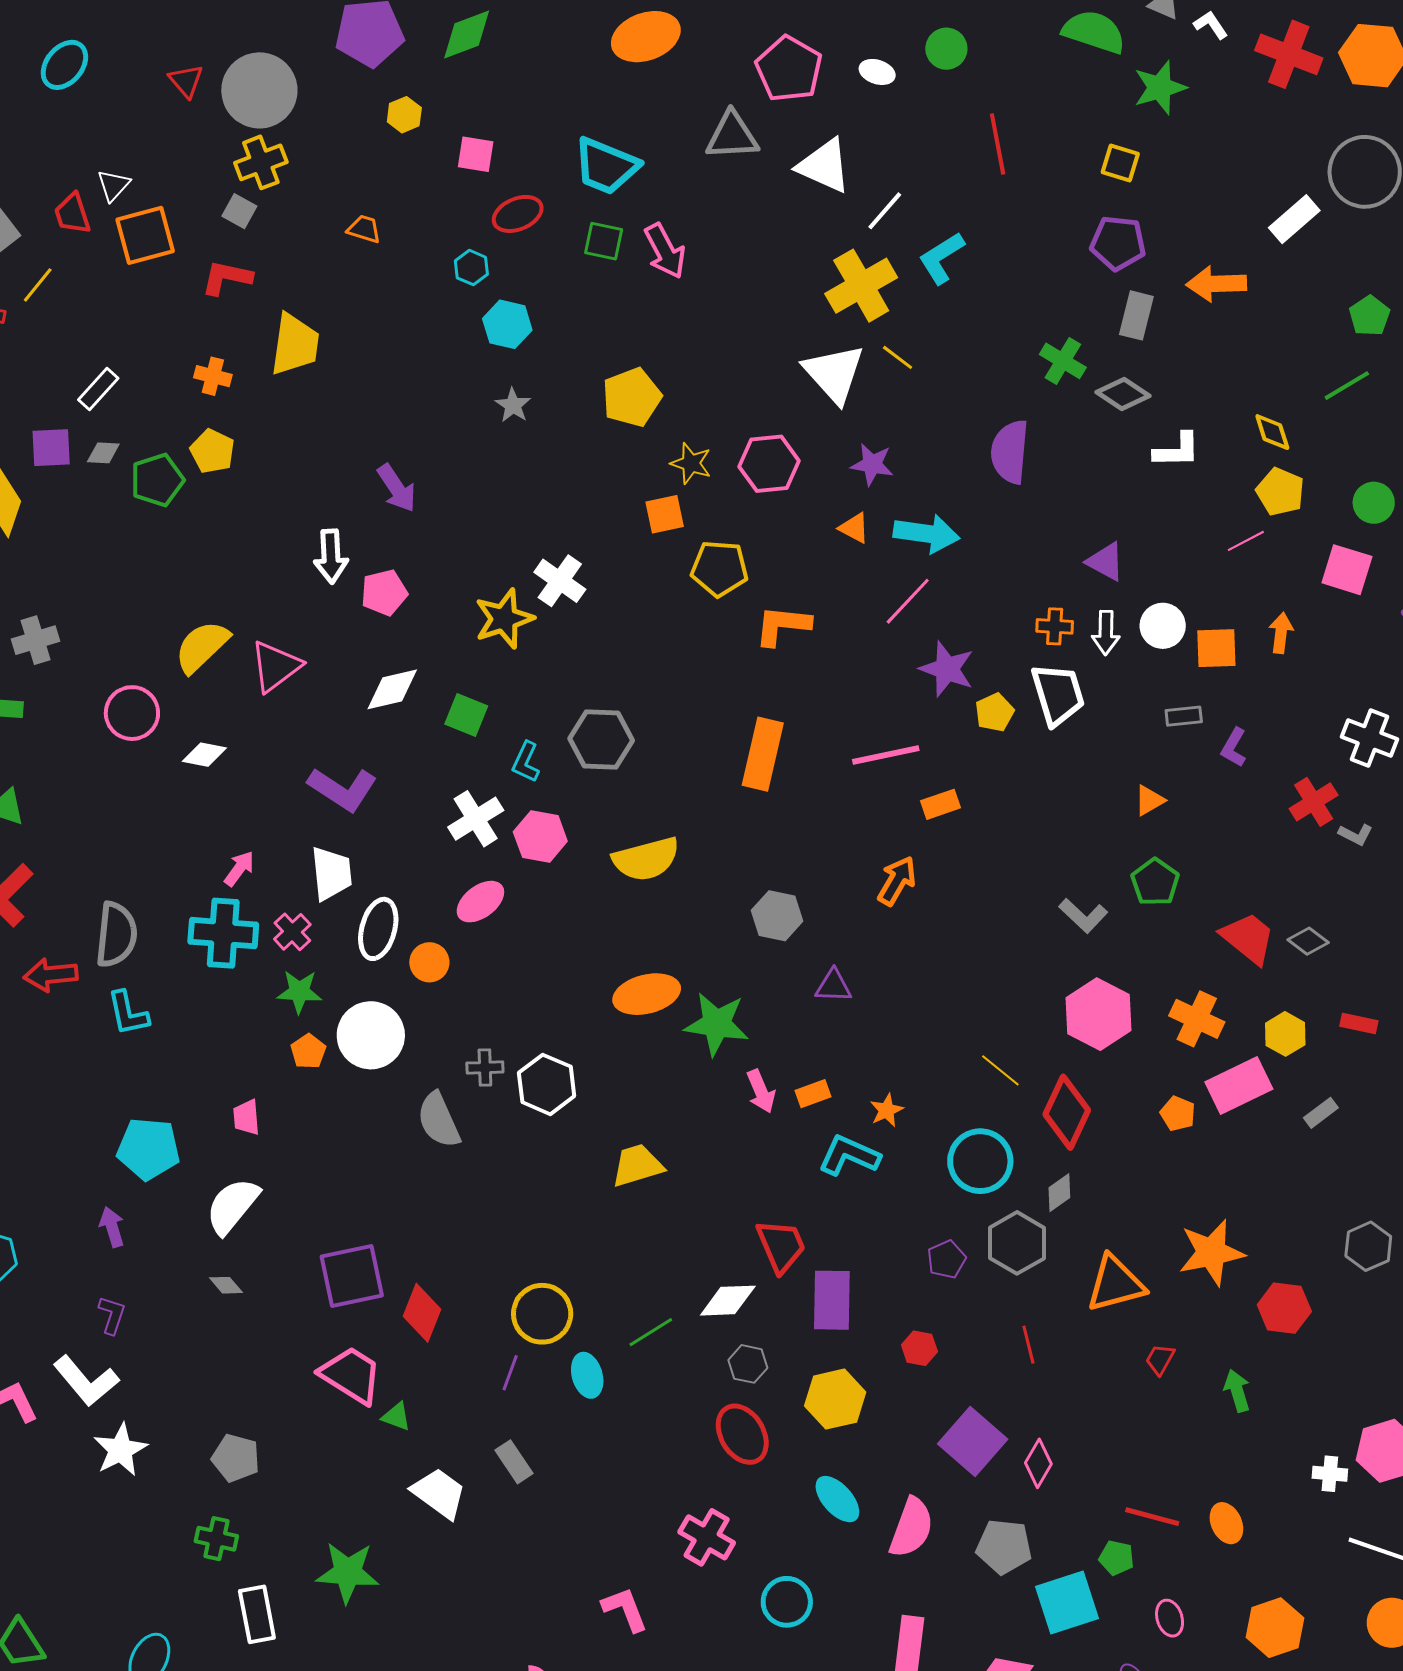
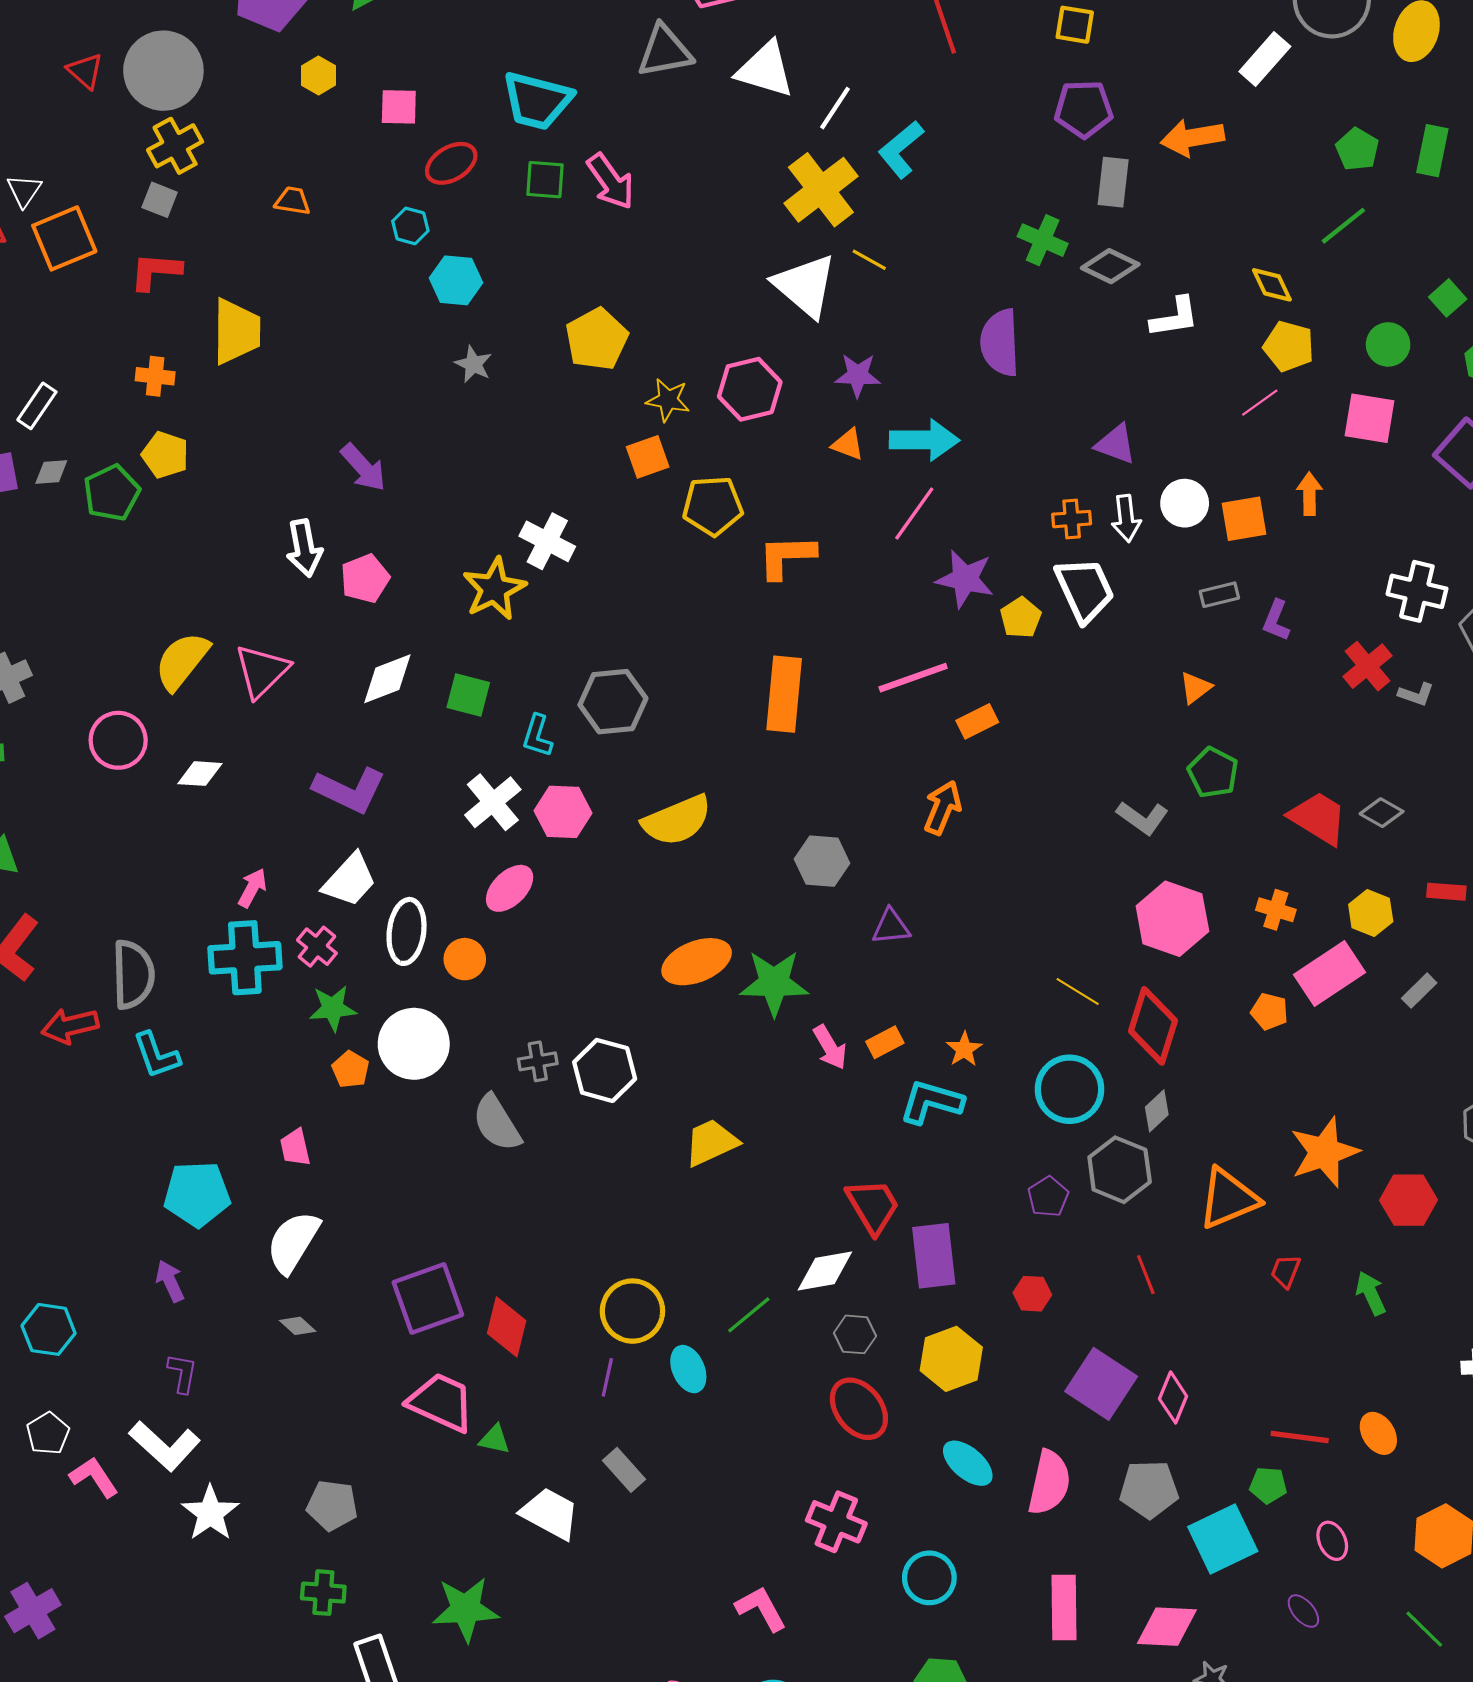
white trapezoid: (331, 873) -> (350, 880), turned 56
orange cross: (1197, 1019) -> (1276, 910), size x0.7

